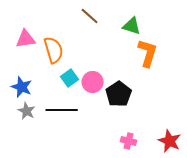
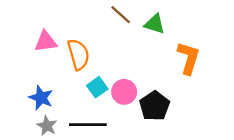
green triangle: (132, 26) -> (155, 24), moved

